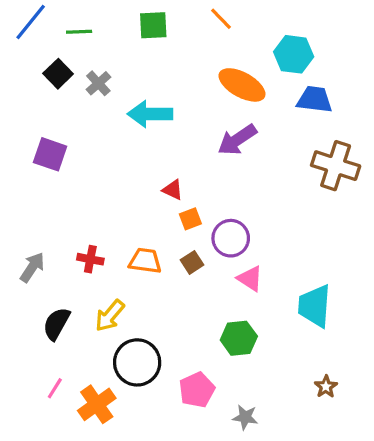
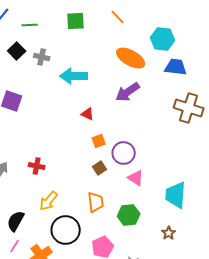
gray cross: (98, 83) -> (42, 57), turned -35
red triangle: (173, 190) -> (88, 114), moved
orange trapezoid: (145, 261) -> (96, 202), moved, turned 75
black semicircle: (56, 324) -> (16, 221), moved
brown star: (326, 387) -> (169, 233), moved

